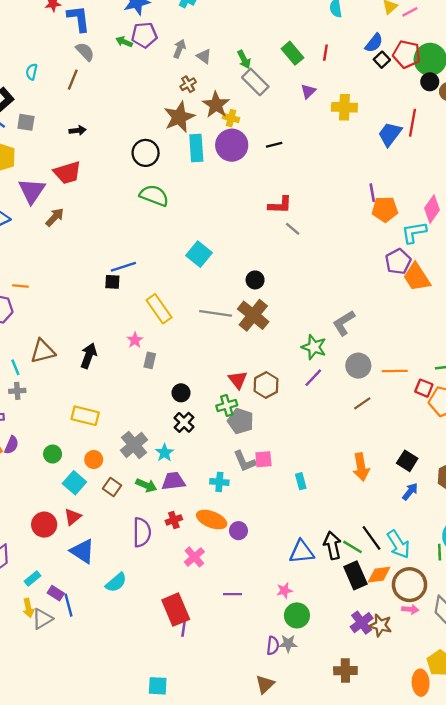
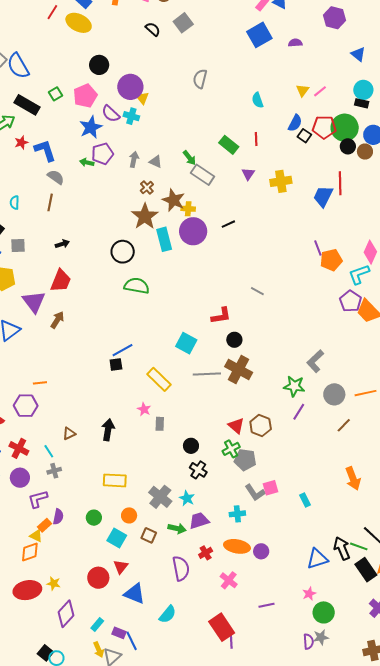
red trapezoid: (67, 173) -> (61, 281), turned -40
red L-shape: (280, 205) -> (221, 316), moved
cyan square: (199, 254) -> (186, 343), moved
brown triangle: (43, 351) -> (69, 434), size x0.6

